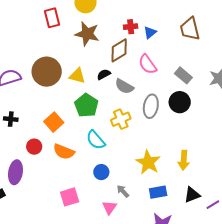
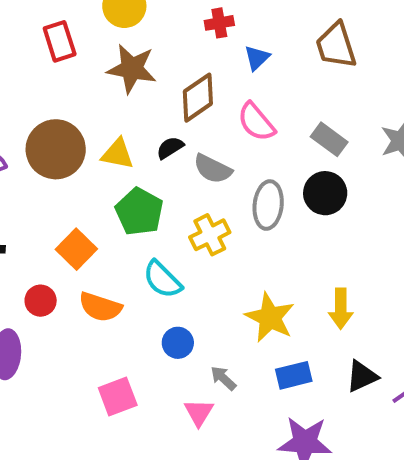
red cross: (131, 27) -> (219, 23), moved

